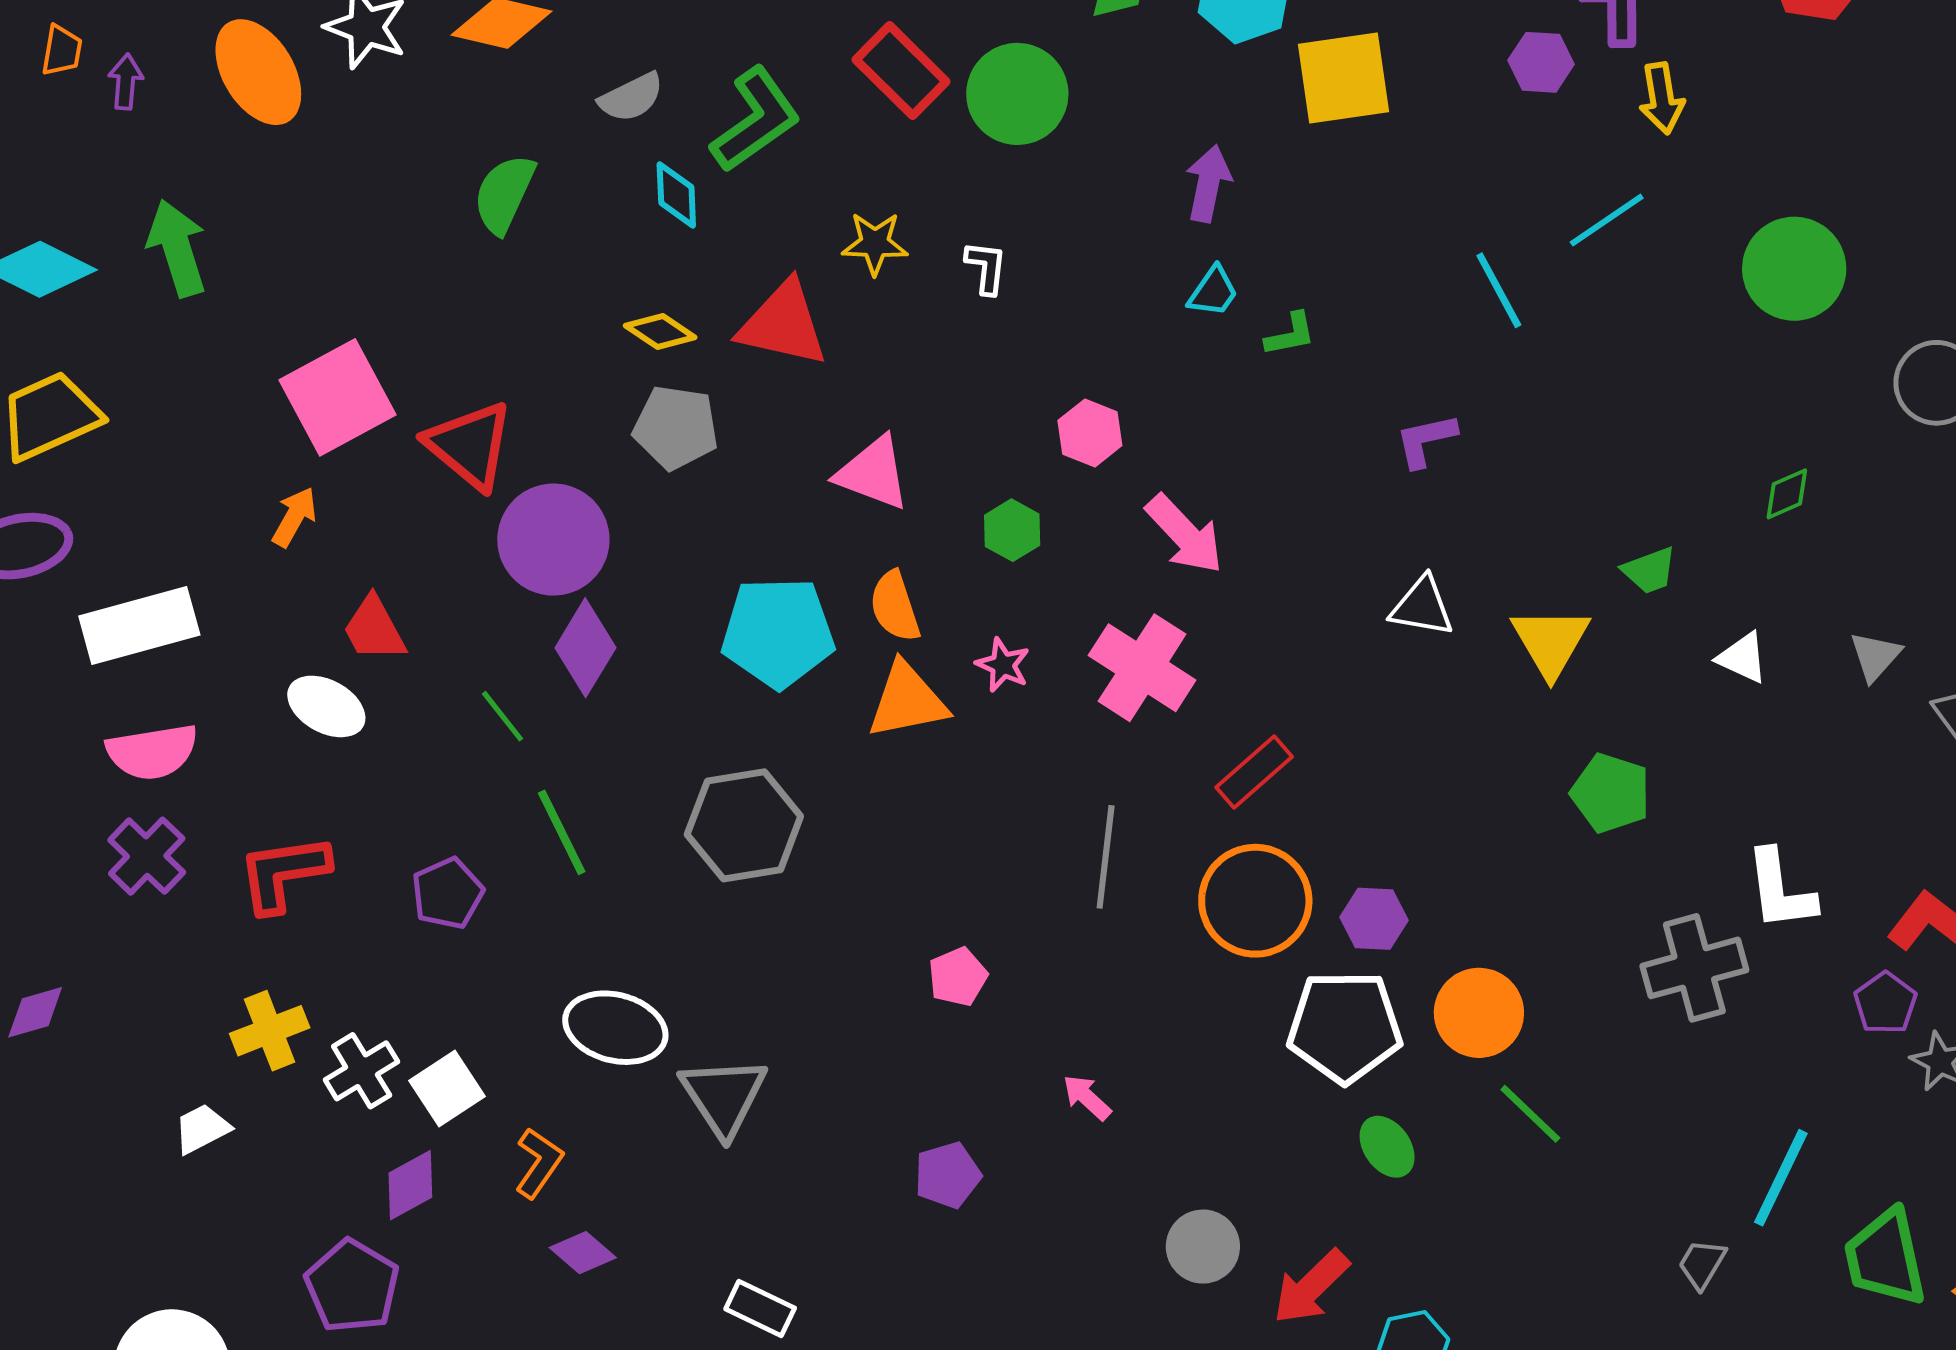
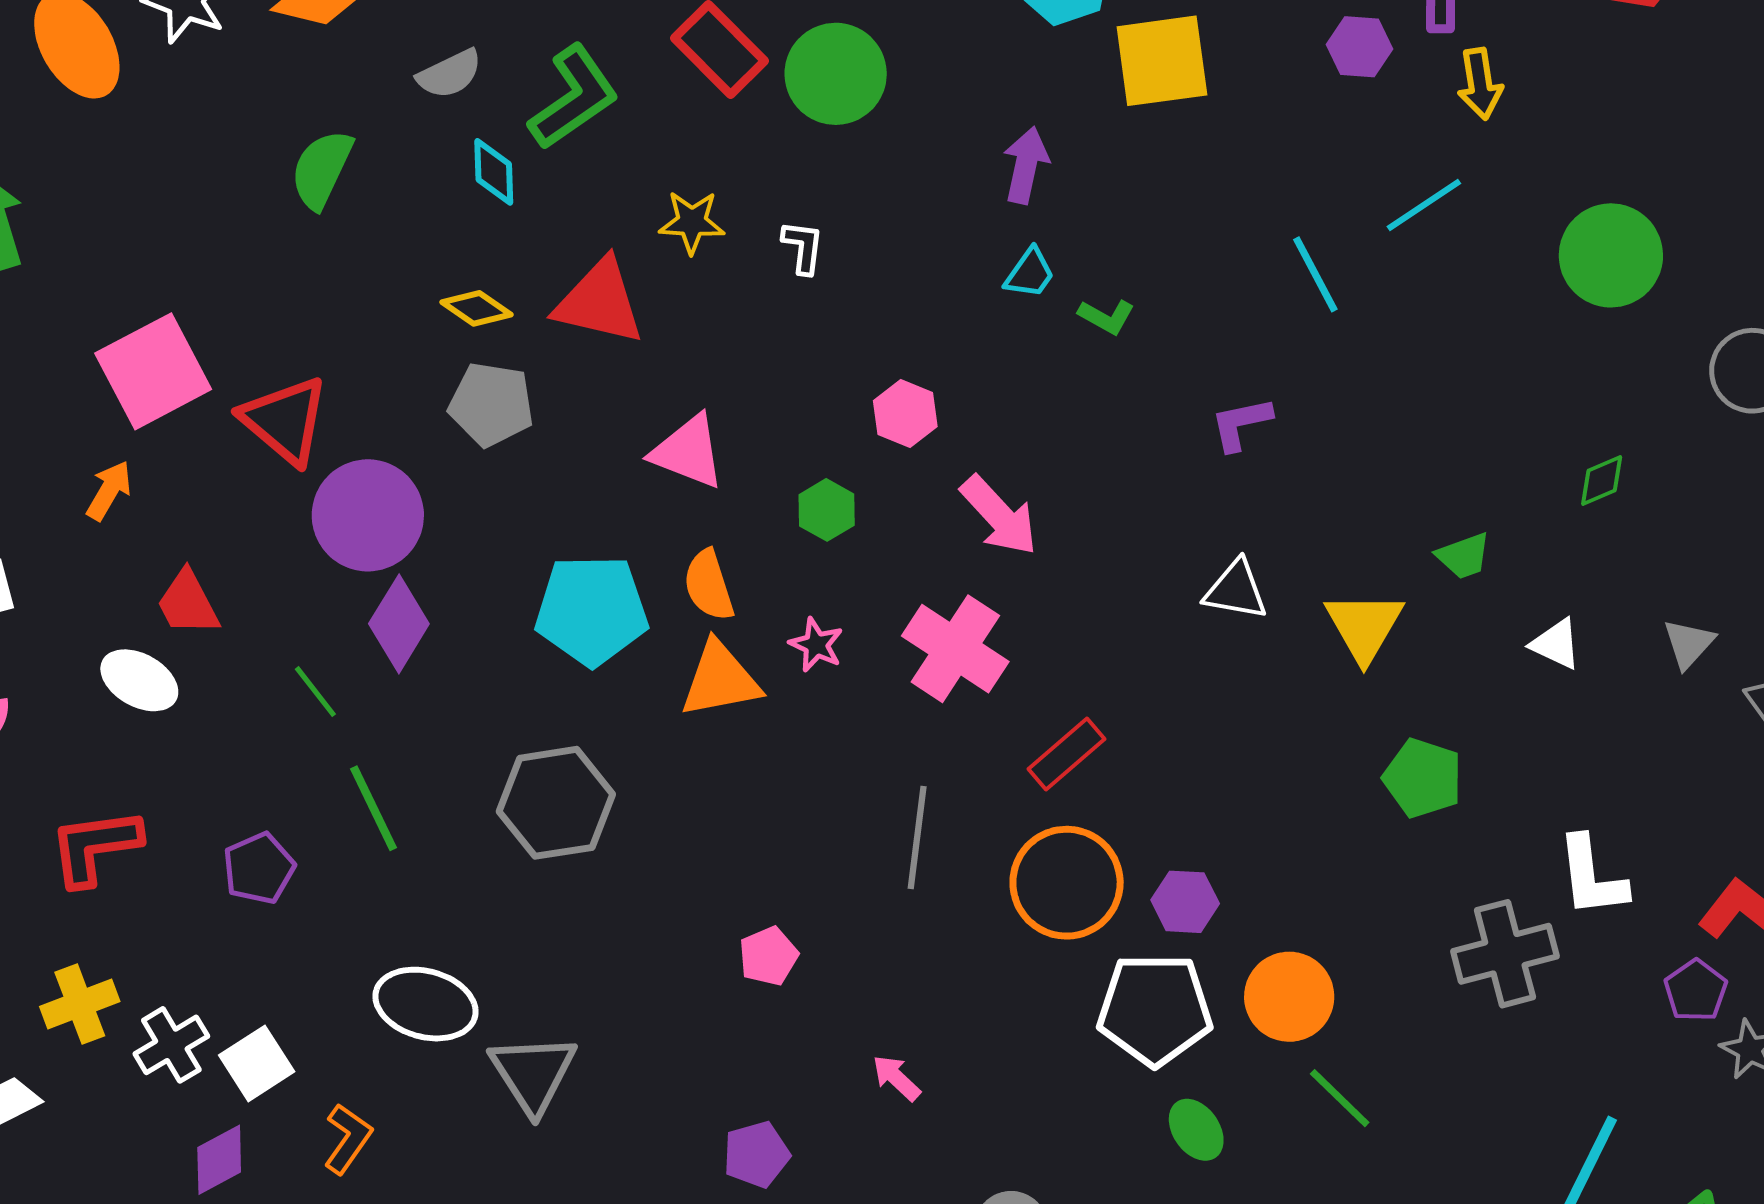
green L-shape: (1290, 334) -> (1107, 317), turned 40

